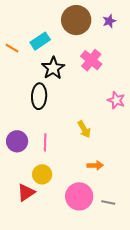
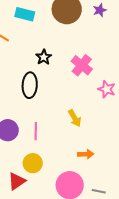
cyan rectangle: (40, 41) -> (25, 14), moved, turned 48
pink cross: (91, 60) -> (82, 65), moved
black star: (53, 68) -> (44, 57), size x0.7

